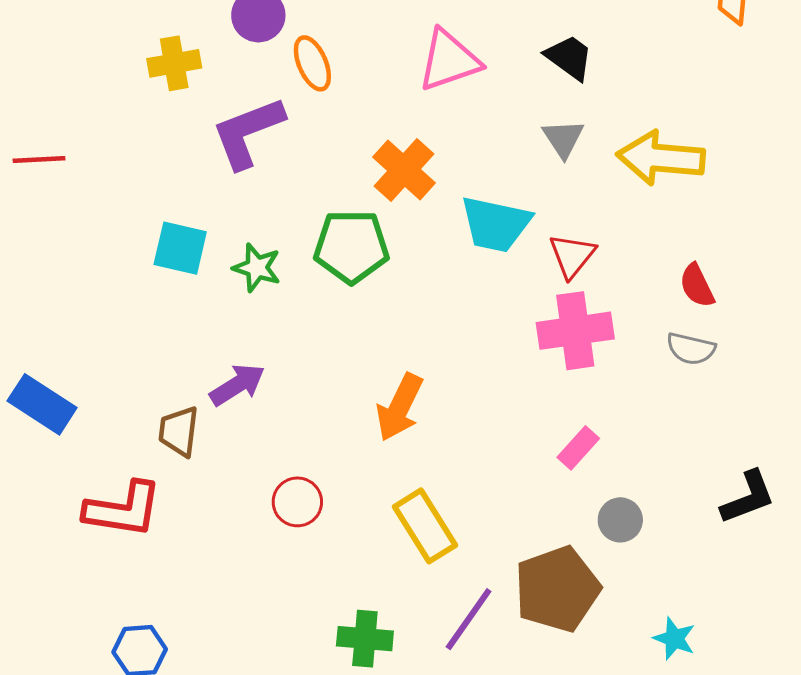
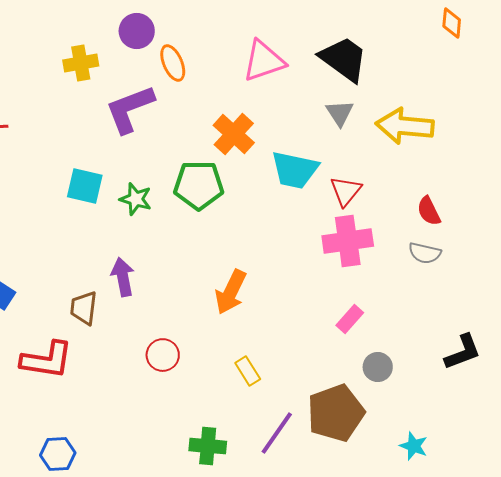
black trapezoid: (569, 57) -> (344, 59), size x1.5
purple arrow: (237, 385) -> (123, 277), turned -69
yellow rectangle: (425, 526) -> (248, 371), size x0.6

